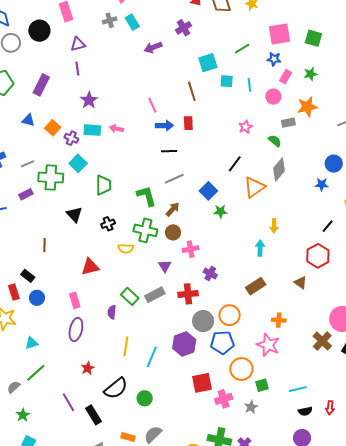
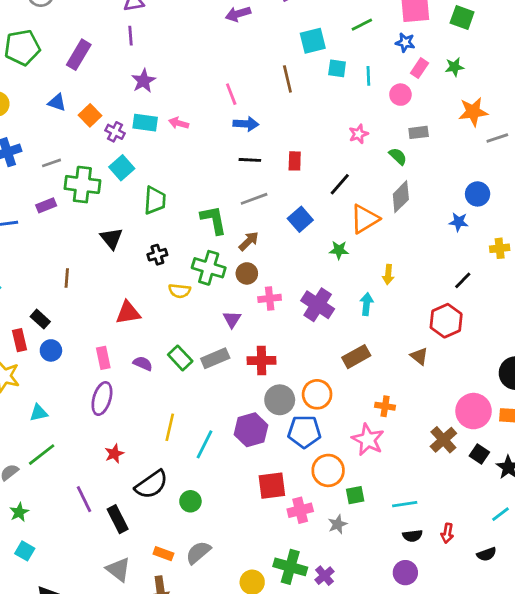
orange star: (307, 107) -> (473, 112), moved
red rectangle: (188, 123) -> (295, 161), moved
green star: (220, 211) -> (339, 250), moved
purple cross: (210, 274) -> (318, 305), moved, size x1.6
purple semicircle: (112, 312) -> (143, 363), moved, turned 104

